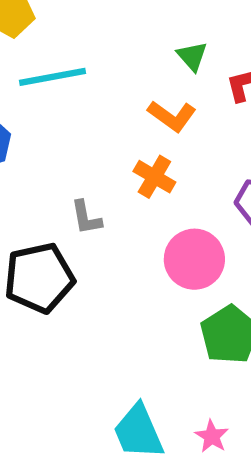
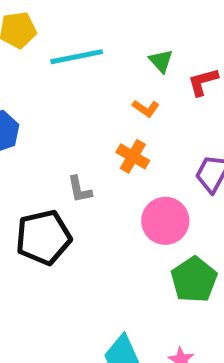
cyan line: (52, 77) -> (77, 57), moved
orange L-shape: (172, 116) -> (146, 108), size x0.7

